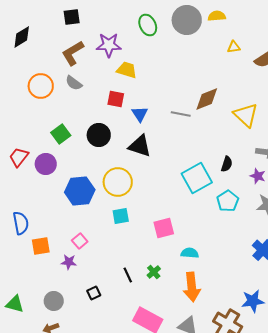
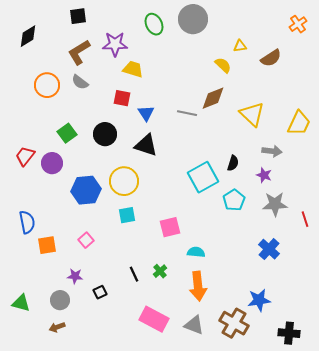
yellow semicircle: (217, 16) -> (223, 65), moved, turned 48
purple star: (69, 262) -> (75, 276), moved

